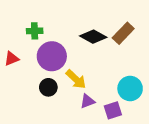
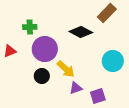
brown rectangle: (123, 33) -> (107, 13), moved
cyan circle: (130, 88) -> (113, 61), moved

